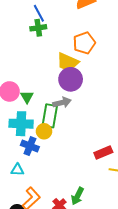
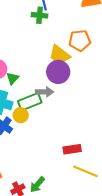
green rectangle: (50, 116) -> (30, 102), turned 45

